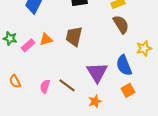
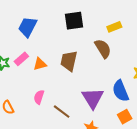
brown semicircle: (121, 24) -> (103, 49), moved
pink rectangle: (28, 45) -> (21, 59), moved
pink semicircle: (45, 86) -> (39, 97), moved

